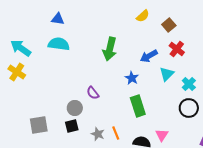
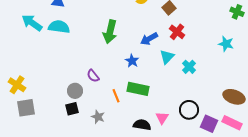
cyan arrow: (21, 48) -> (32, 23), moved
yellow cross: (17, 72) -> (17, 85), moved
green rectangle: (138, 106) -> (138, 89), turned -60
black circle: (189, 108) -> (189, 110), moved
gray square: (39, 125) -> (26, 108), moved
orange line: (116, 133) -> (116, 96), moved

